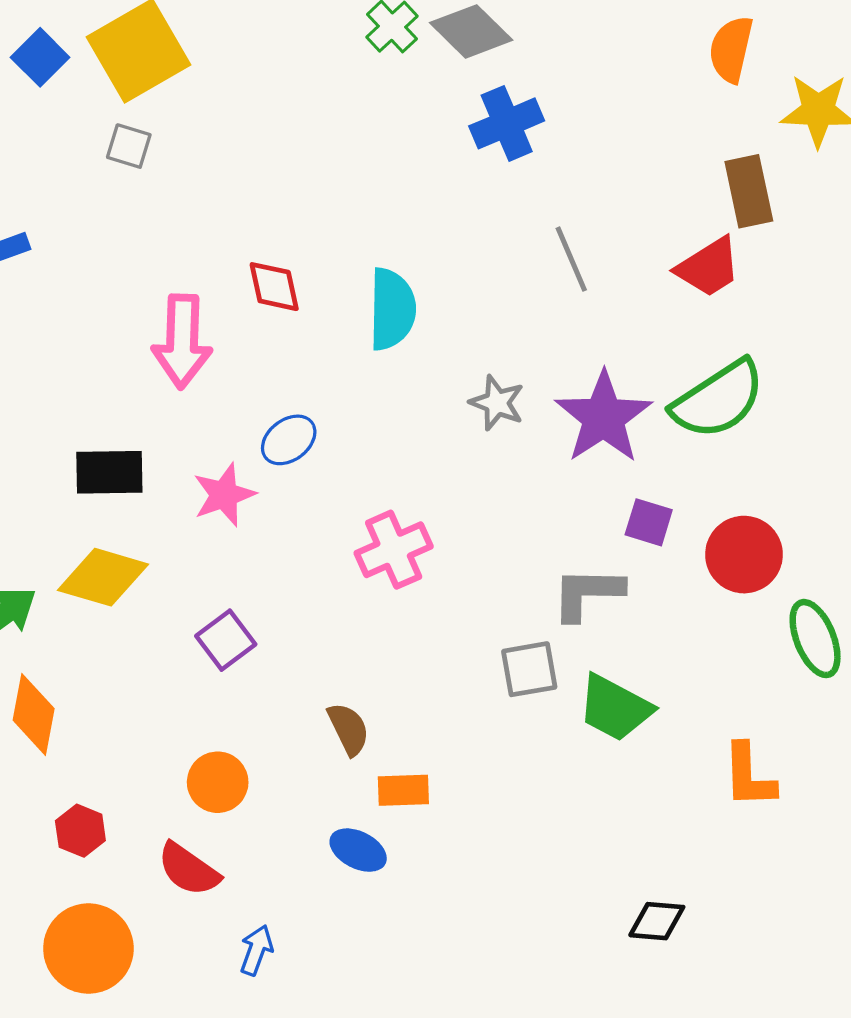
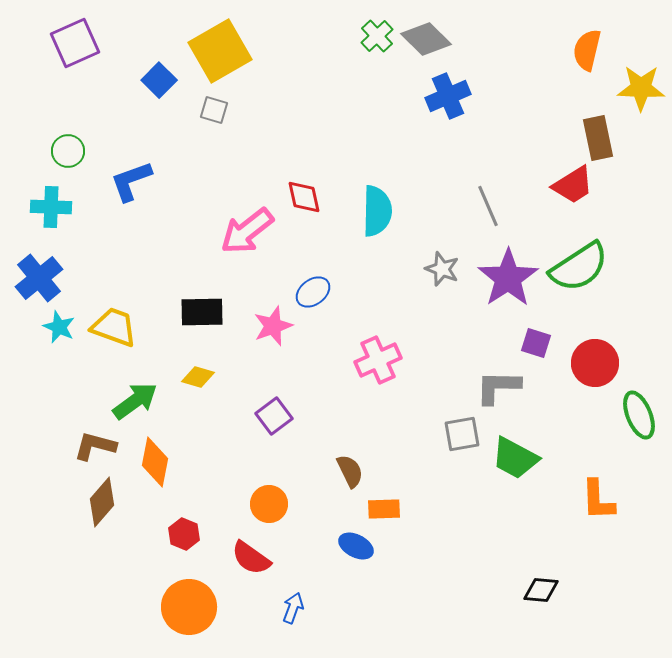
blue square: (40, 57) -> (159, 80), moved
gray line: (571, 259) -> (488, 206), moved
pink arrow: (182, 341) -> (247, 231), turned 50
yellow diamond: (103, 577) -> (198, 377), size x0.6

